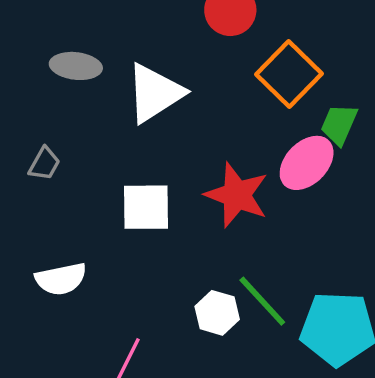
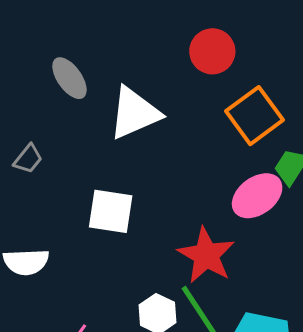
gray ellipse: (76, 66) -> (69, 78), turned 39
red star: (237, 195) -> (206, 255), moved

